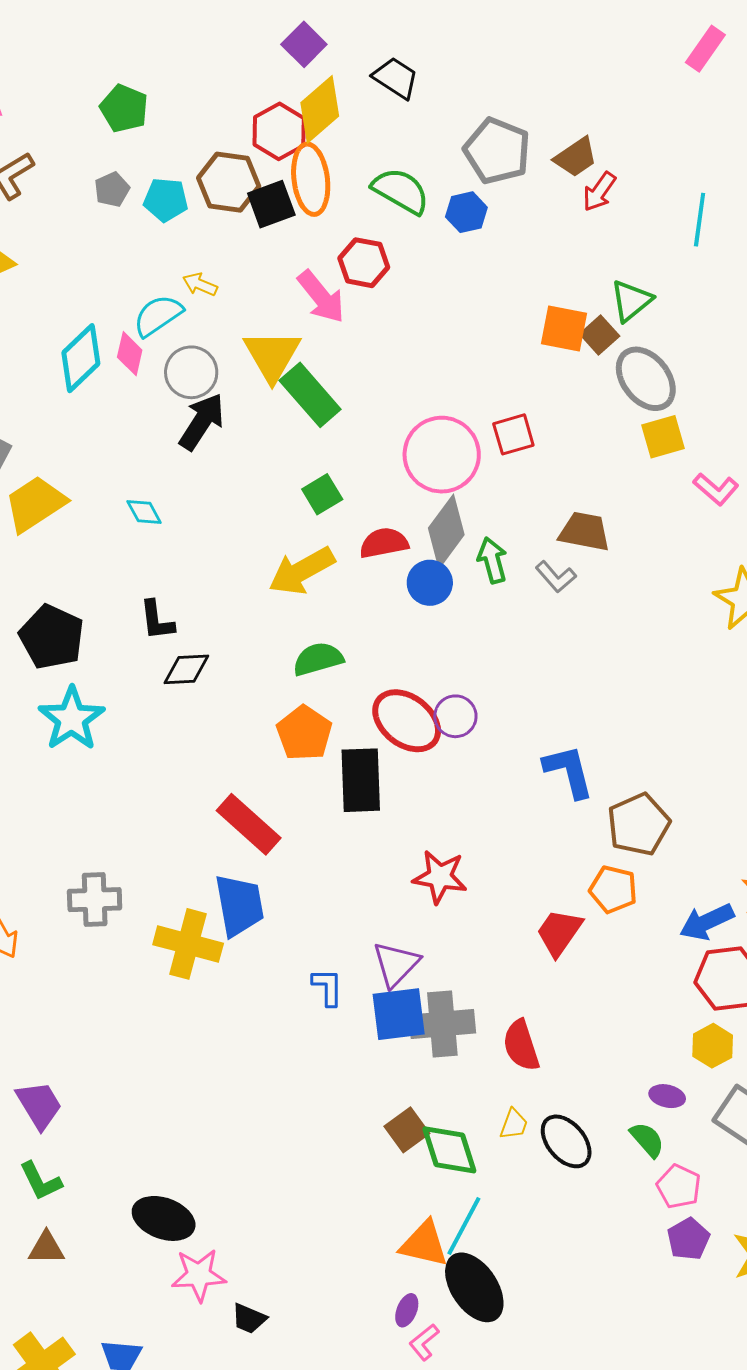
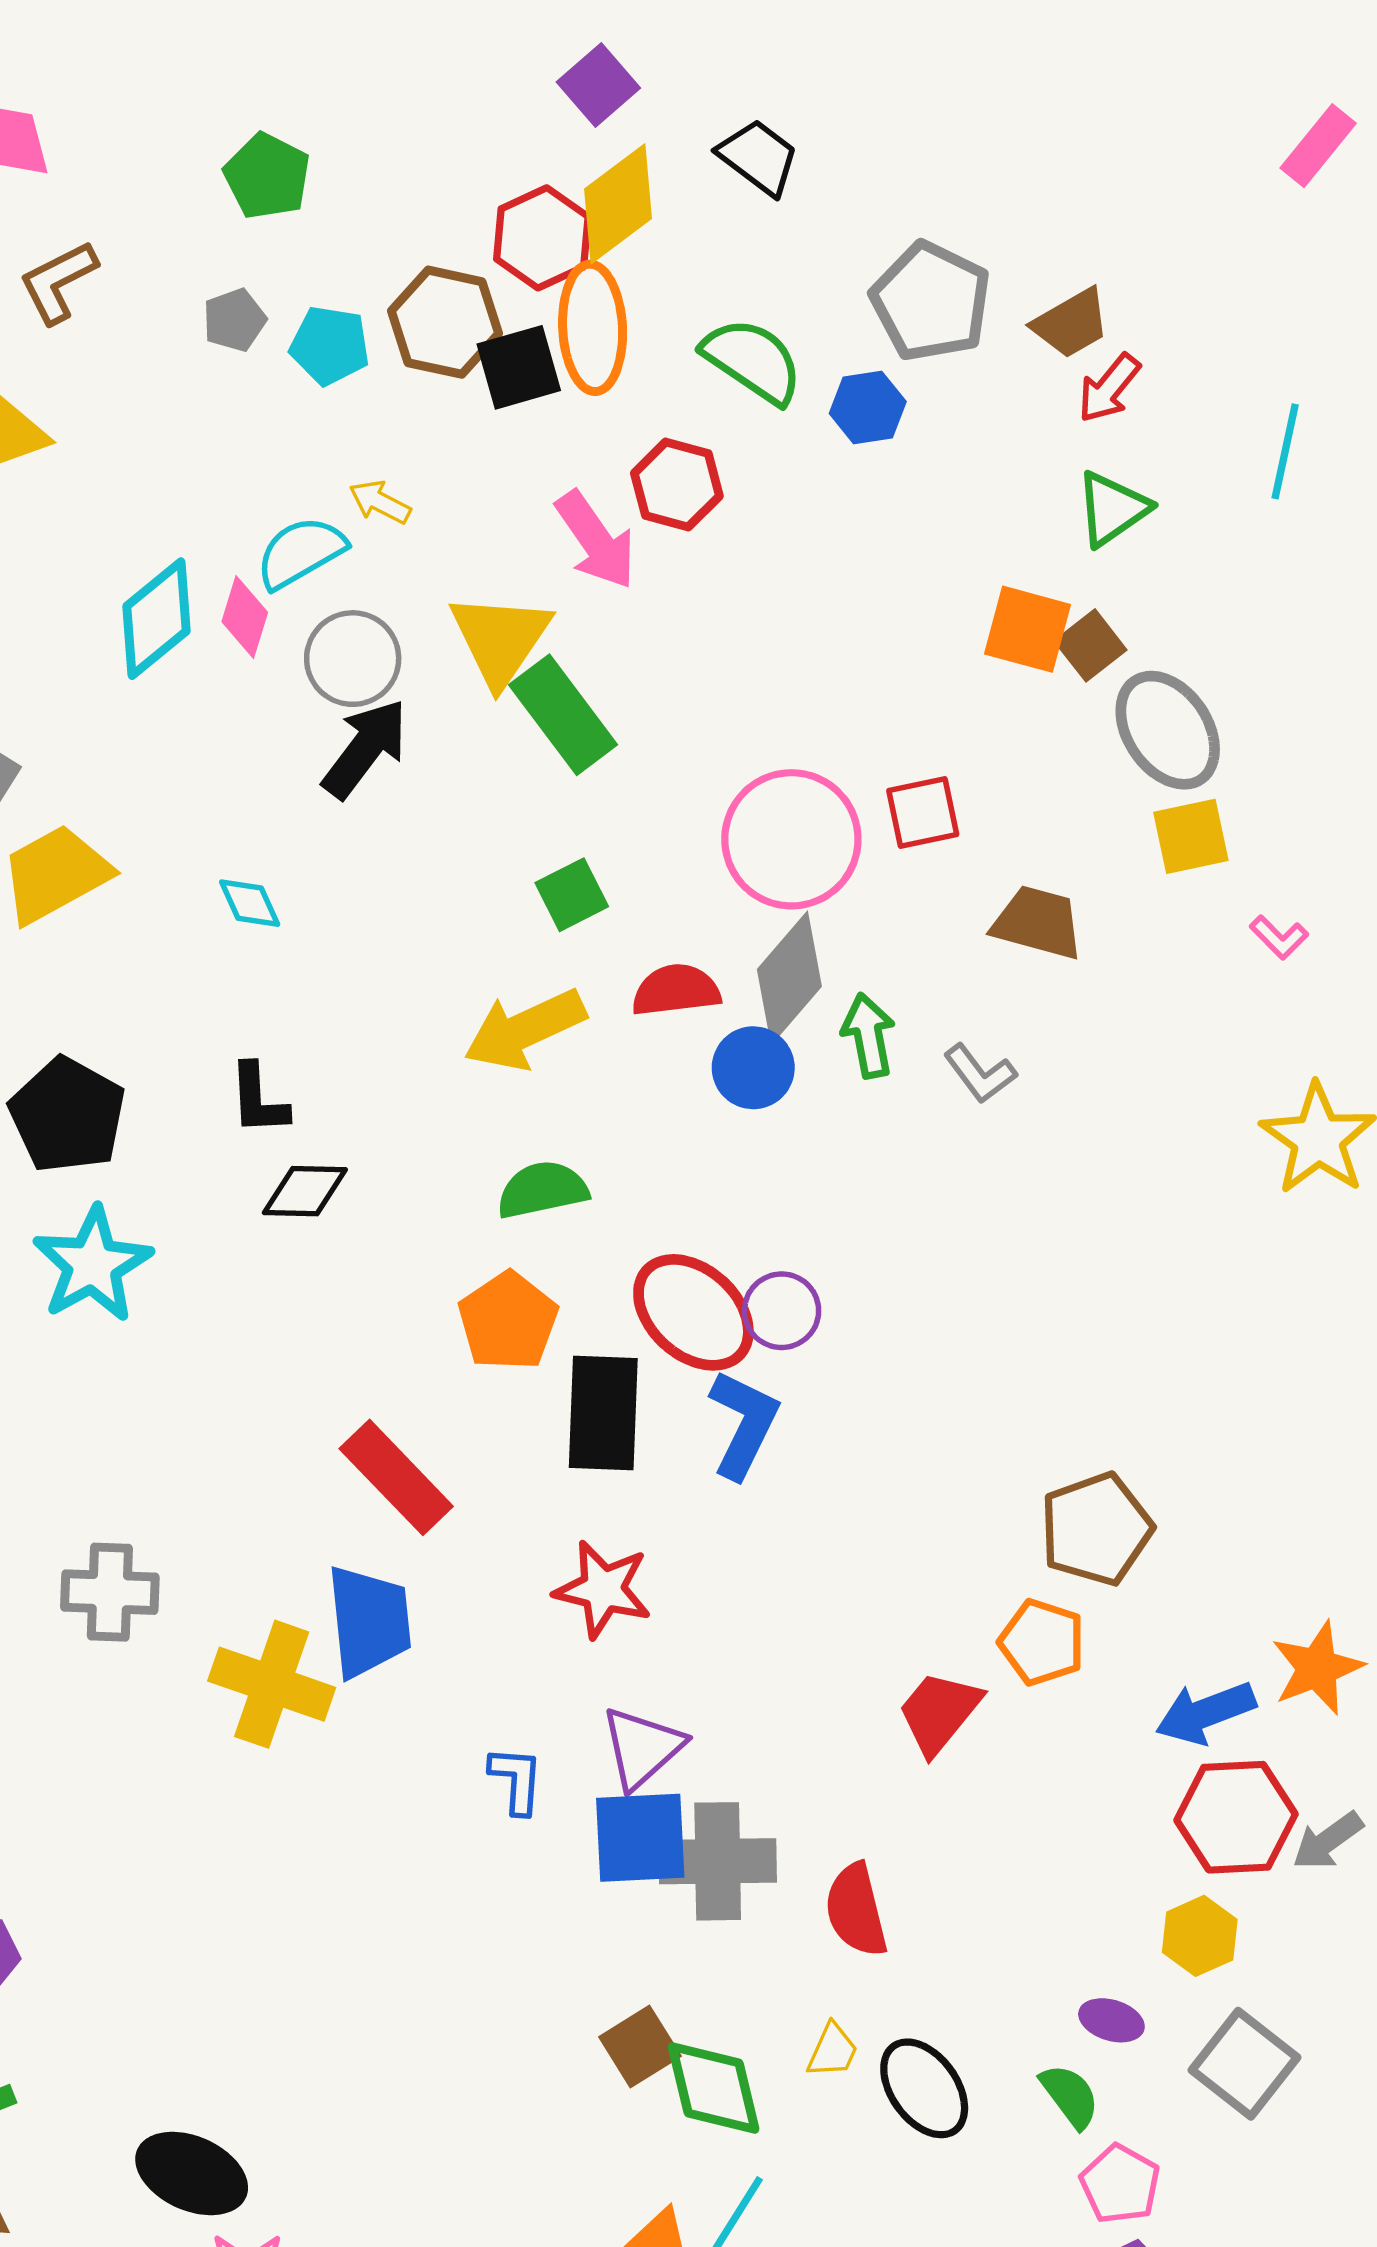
green triangle: (631, 301) -> (1112, 509), moved
pink L-shape: (716, 489) -> (1279, 937), size x0.7
brown trapezoid: (585, 532) -> (1038, 922), moved
blue L-shape: (569, 771) -> (744, 1424), moved, turned 36
red star: (440, 877) -> (603, 1589), moved

